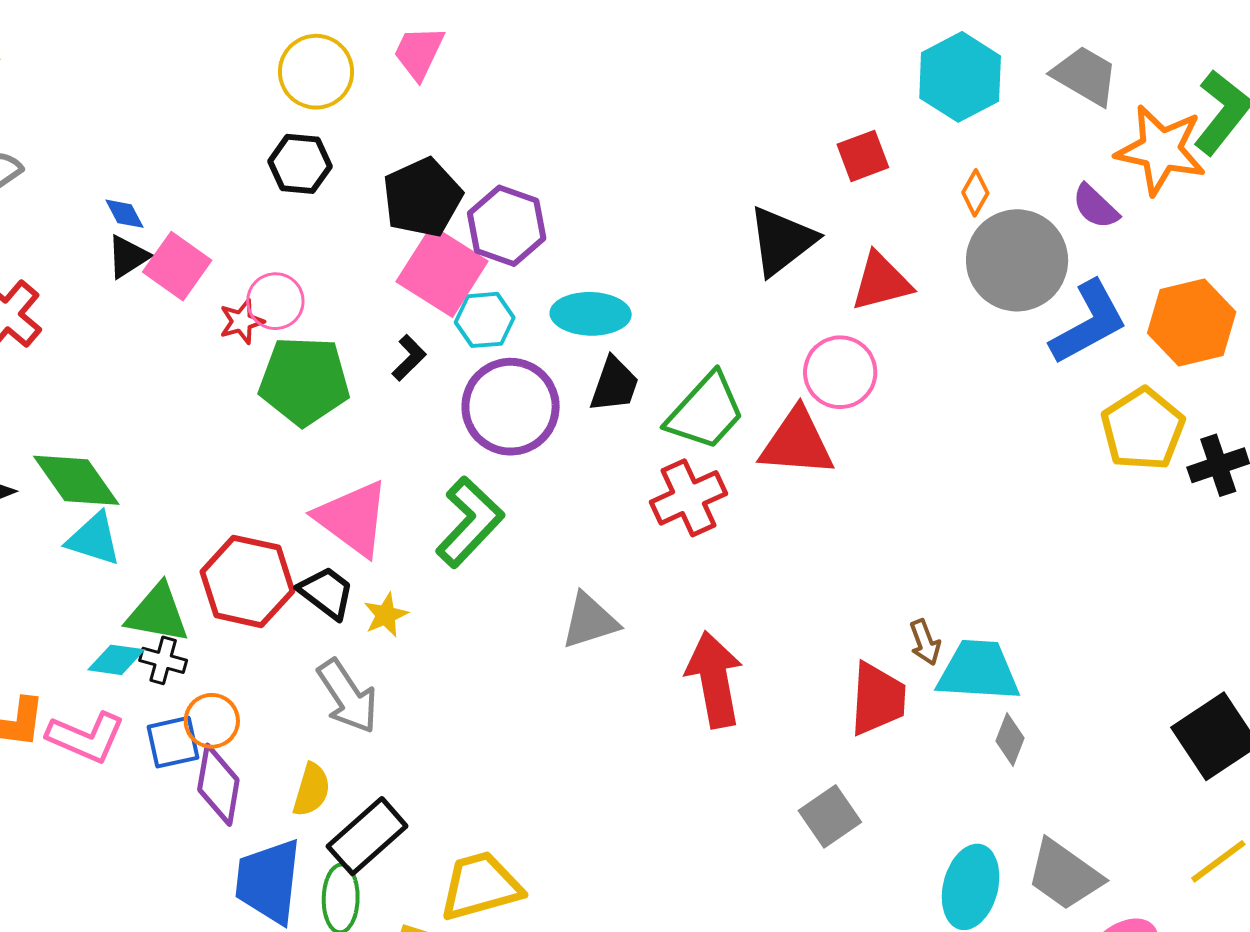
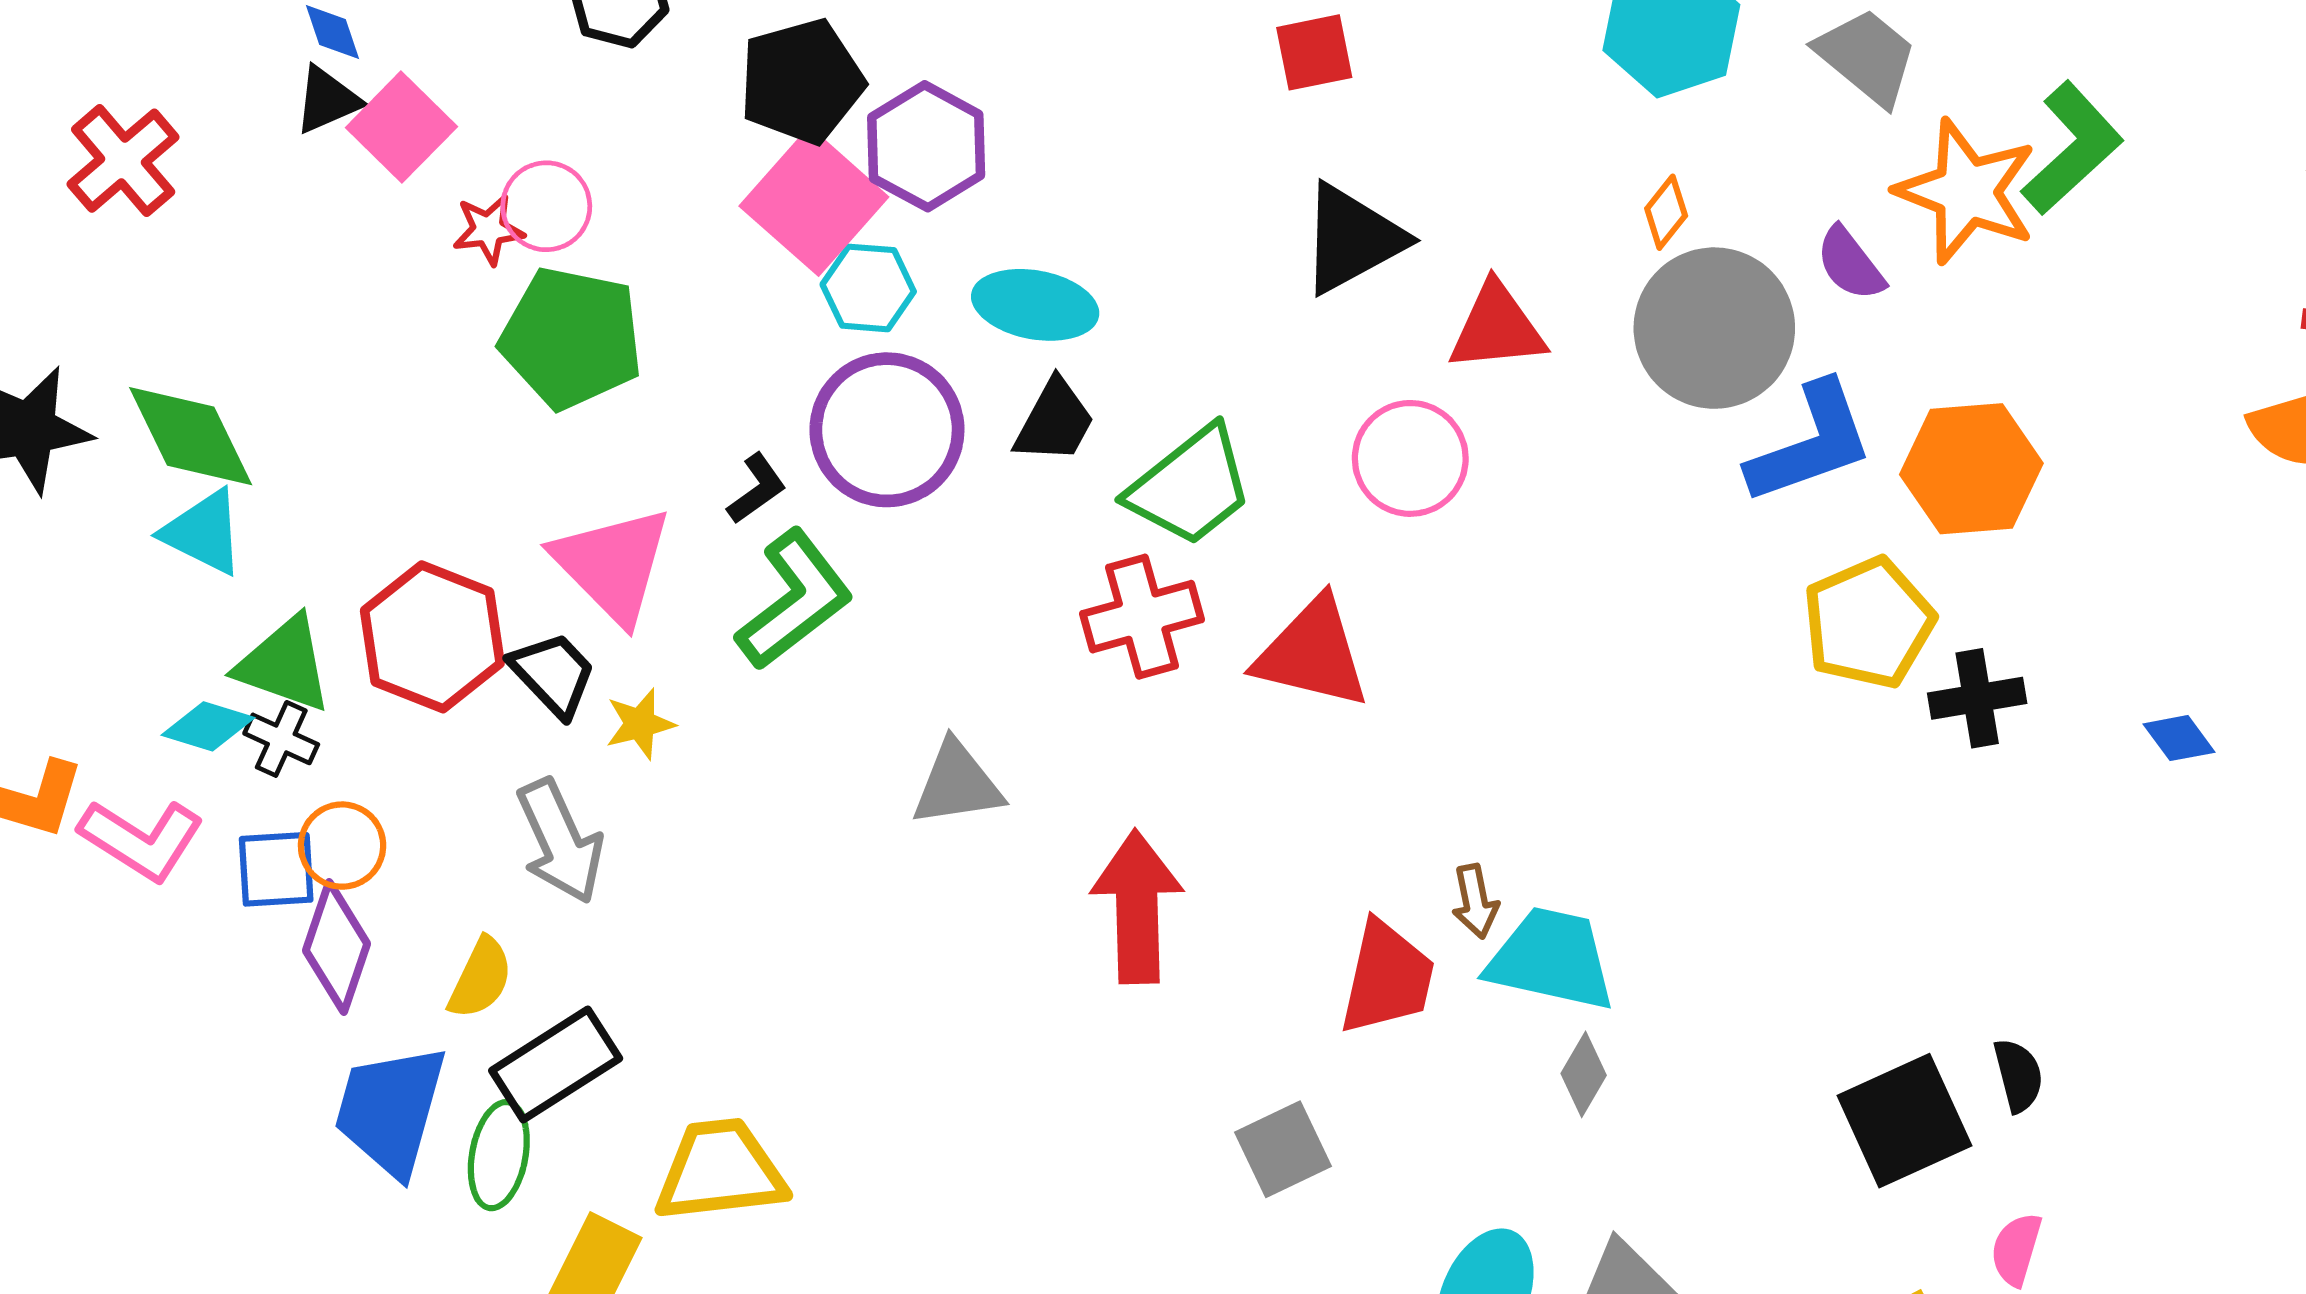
red square: (863, 156) -> (1314, 52), moved
black L-shape: (409, 358) -> (757, 489), moved
red triangle: (797, 443) -> (1312, 653), moved

